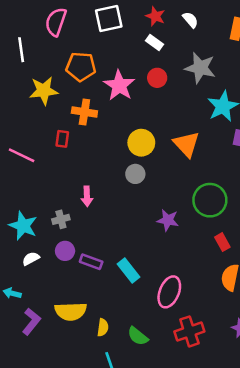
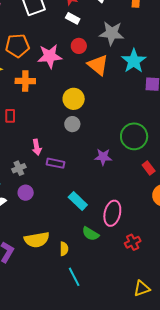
pink star: (119, 85) -> (50, 56), turned -30
red rectangle: (62, 139) -> (10, 116), moved
orange triangle: (187, 144) -> (98, 65), moved
purple rectangle: (91, 262) -> (56, 163), moved
red cross: (189, 331) -> (133, 242), size x0.7
green semicircle: (138, 336) -> (90, 234), moved

